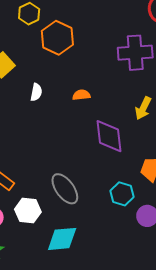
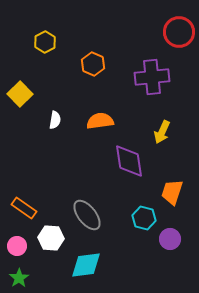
orange hexagon: (57, 38) -> (93, 64), moved, size x0.7
orange semicircle: (81, 95) -> (100, 121), size x1.5

